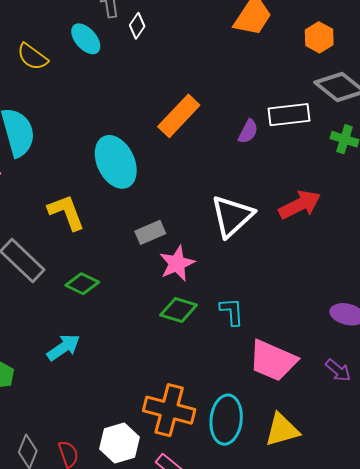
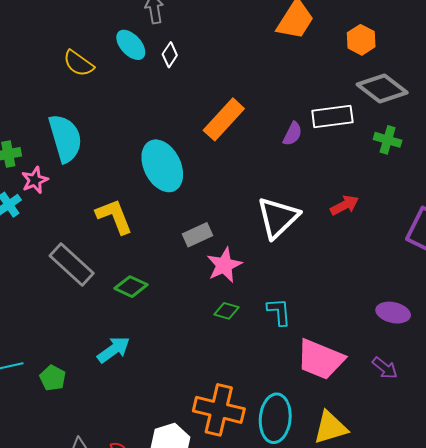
white diamond: (137, 26) -> (170, 55), moved
red arrow: (300, 205) -> (344, 205), size x0.7
green diamond: (179, 310) -> (227, 311), size x0.7

